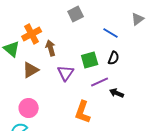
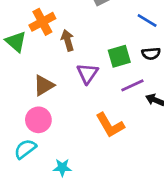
black semicircle: (114, 58) -> (151, 54), turned 64
brown triangle: (31, 70) -> (44, 85), moved
orange L-shape: (83, 112) -> (110, 125), turned -50

